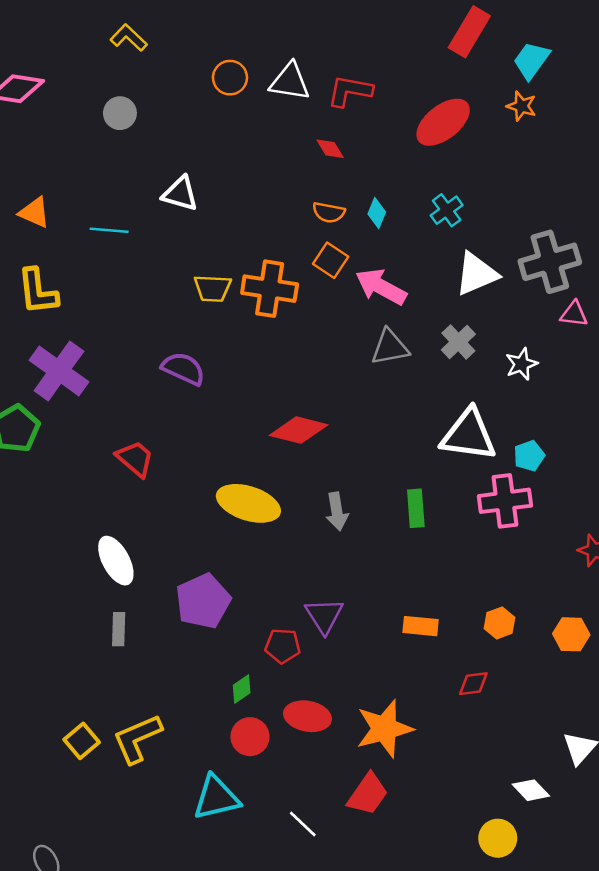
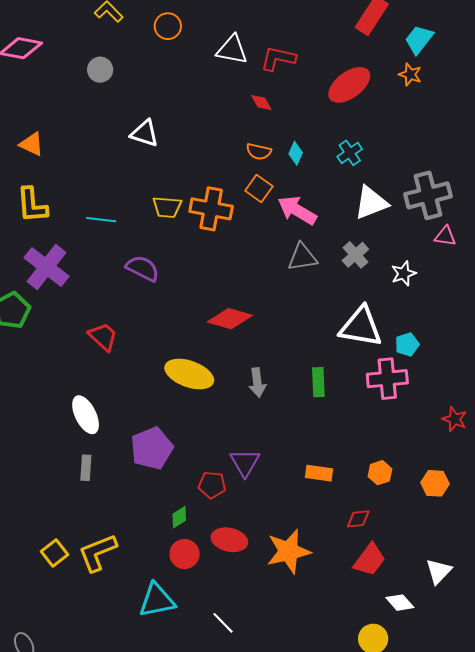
orange circle: (230, 78) -> (168, 26), moved
cyan line: (109, 230) -> (101, 220), moved
red trapezoid: (368, 794) -> (370, 560), moved

